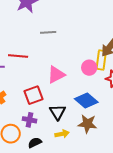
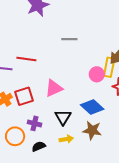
gray line: (48, 32) -> (69, 39), moved
pink triangle: (56, 75) -> (54, 88), moved
red square: (33, 95) -> (24, 96), moved

